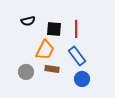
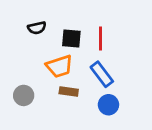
orange trapezoid: (45, 50) -> (59, 66), turned 45
gray circle: (26, 72) -> (24, 95), moved

